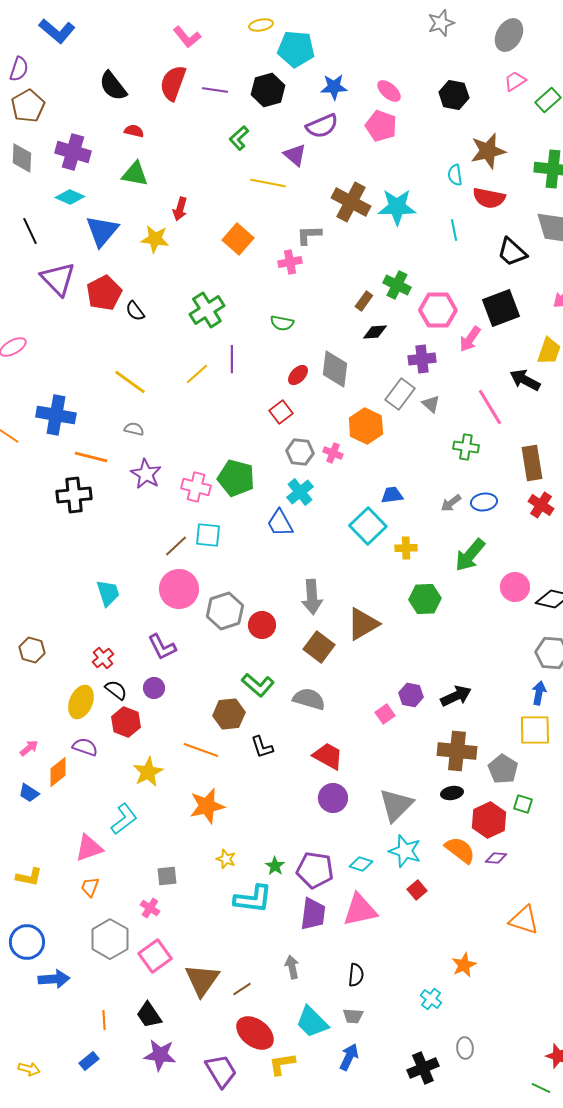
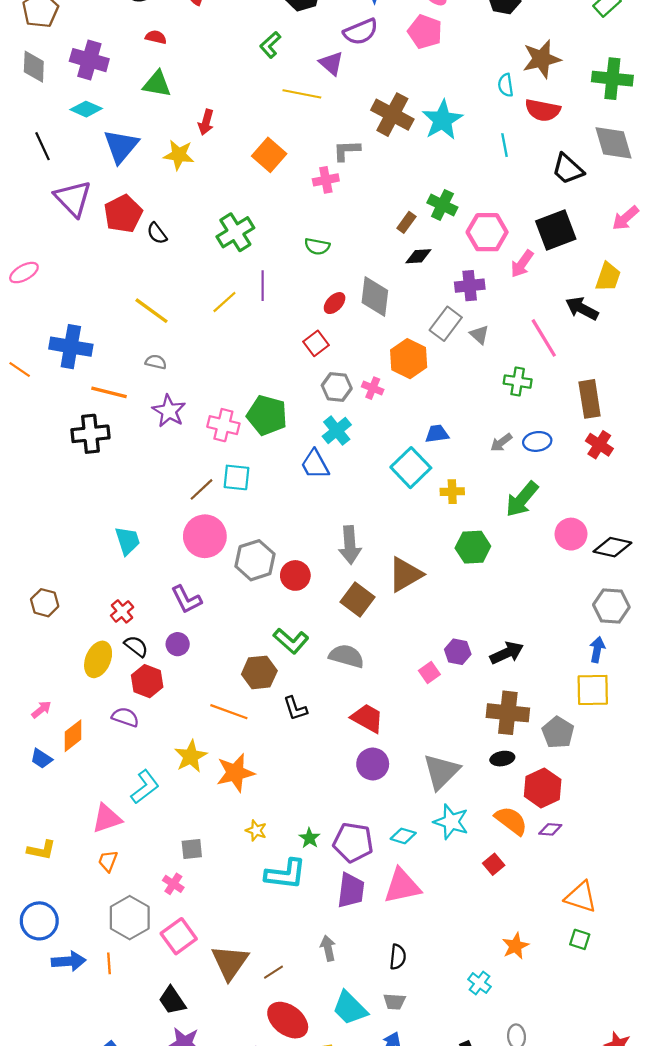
cyan star: (397, 207) -> (442, 120), turned -30
purple semicircle: (85, 747) -> (125, 717), moved
yellow star: (148, 772) -> (191, 756), moved
green square: (523, 804) -> (580, 939), moved
red square: (417, 890) -> (494, 864), moved
orange line: (104, 1020) -> (109, 963), moved

